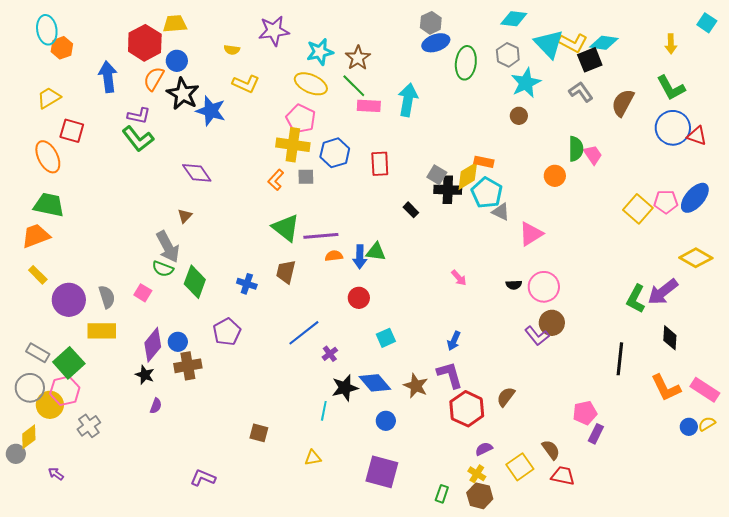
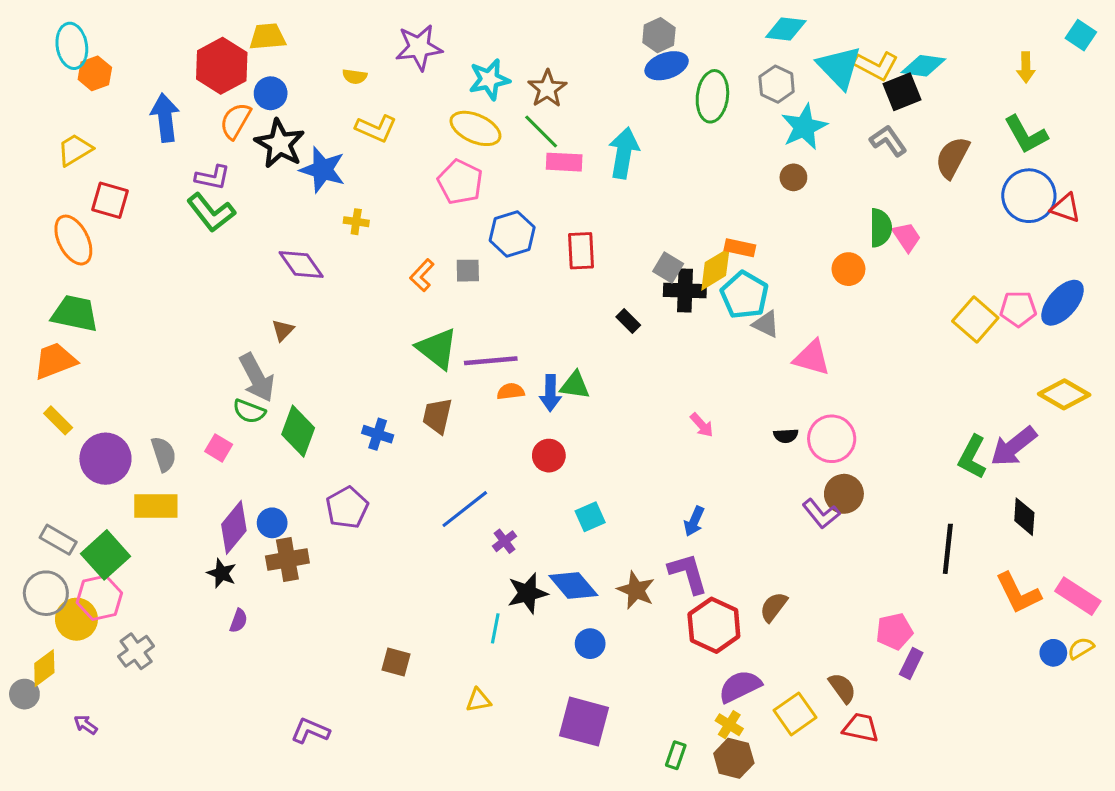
yellow cross: (293, 145) -> (356, 222), moved, size x0.5
pink triangle: (531, 234) -> (812, 358), turned 48
purple semicircle: (484, 449) -> (740, 686), size x1.6

